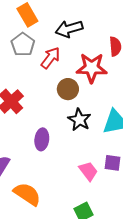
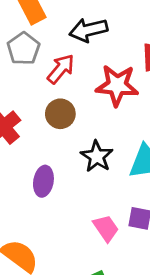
brown circle: (68, 89) -> (60, 114), moved

